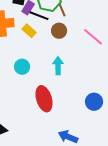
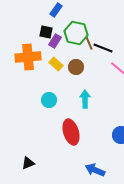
black line: (39, 16) -> (103, 48), moved
brown circle: (59, 31) -> (76, 67), moved

